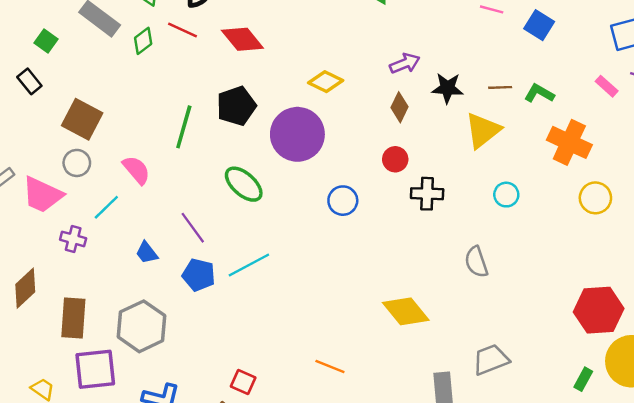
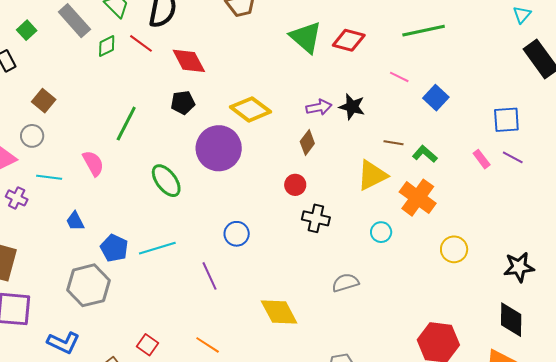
yellow diamond: (326, 82) -> (251, 109), size x1.4
black star: (447, 88) -> (352, 107), moved
black pentagon: (236, 106) -> (183, 103), moved, size x0.7
brown square: (82, 119) -> (44, 101), size x0.7
orange cross: (569, 142) -> (418, 198), moved
pink semicircle: (136, 170) -> (93, 163), moved
blue circle: (343, 201) -> (237, 234), moved
cyan line: (106, 207) -> (49, 177), turned 40
purple line: (193, 228) -> (210, 276), moved
gray semicircle: (476, 262) -> (345, 283), turned 80
gray hexagon: (141, 326) -> (89, 285), moved
red square: (243, 382) -> (147, 345), moved

